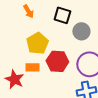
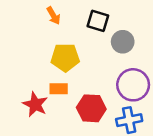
yellow pentagon: (37, 43) -> (65, 57), turned 30
red hexagon: (57, 61) -> (91, 108), moved

